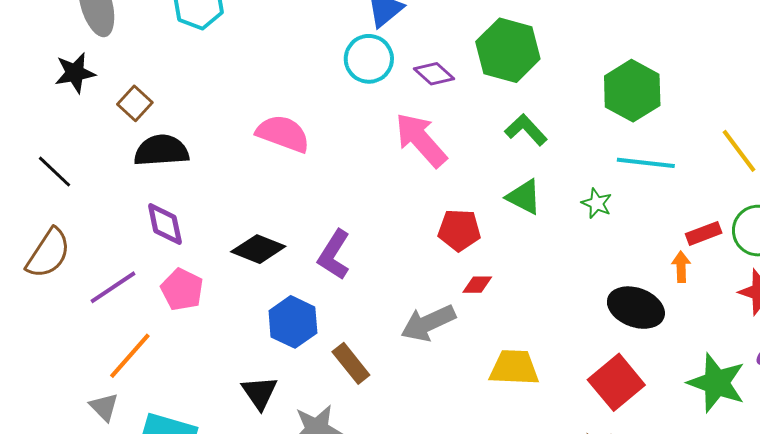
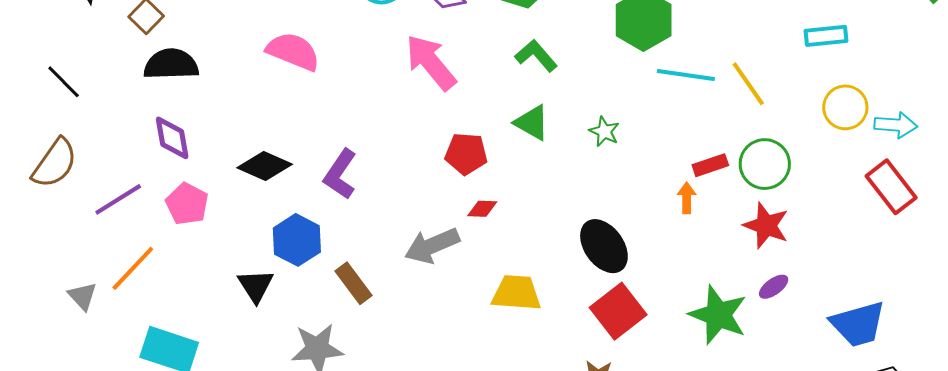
cyan line: (646, 163) -> (686, 75), moved
black ellipse: (636, 308) -> (604, 246), moved, turned 32
black triangle: (260, 393) -> (256, 286), moved
gray triangle: (104, 407) -> (83, 296), moved

